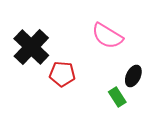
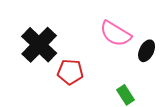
black ellipse: (133, 76) -> (147, 51), moved

